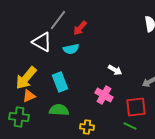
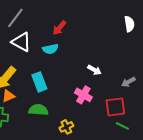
gray line: (58, 20) -> (15, 18), moved
green line: (130, 126) -> (122, 126), moved
yellow cross: (87, 127) -> (66, 127), turned -32

